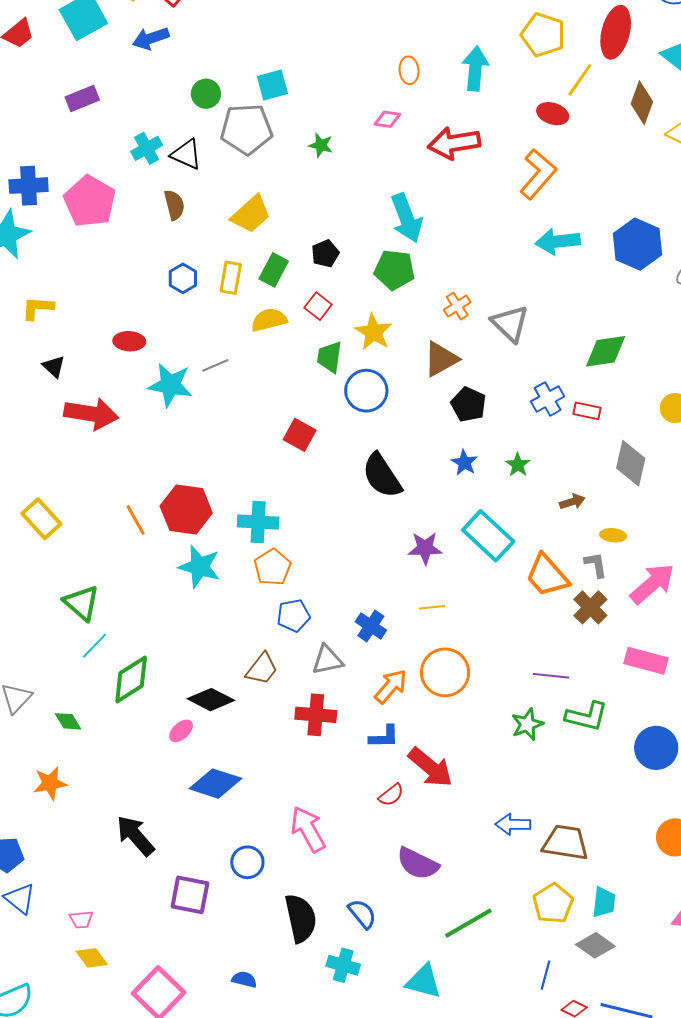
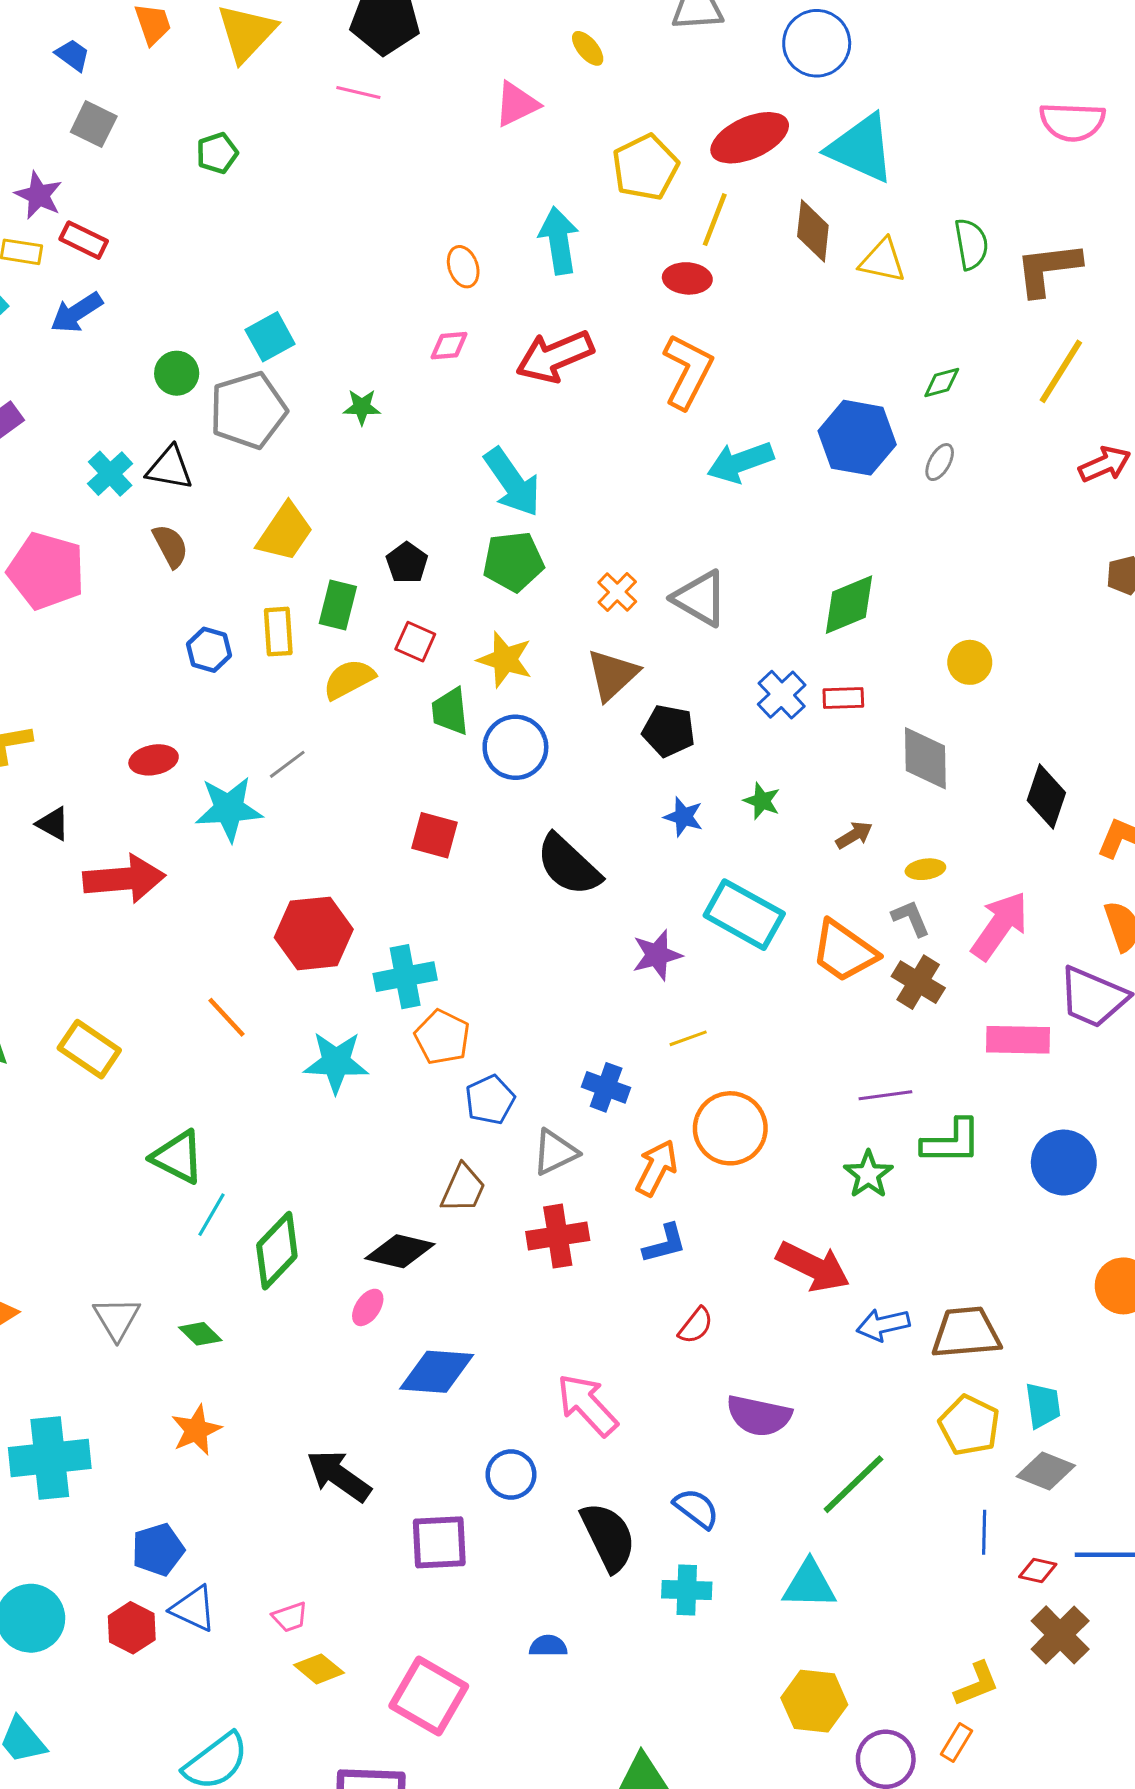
red ellipse: (616, 32) -> (750, 138), turned 66
yellow pentagon: (543, 35) -> (645, 167), turned -30
red hexagon: (186, 509) -> (314, 933), moved
red arrow: (430, 767) -> (813, 1267), moved

